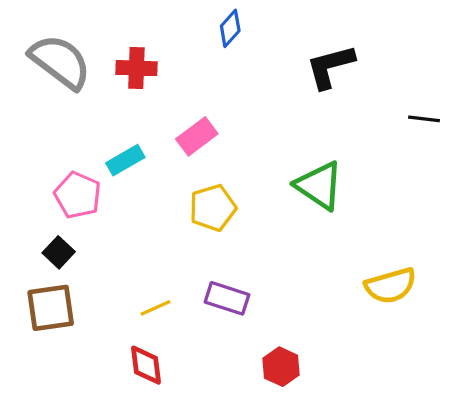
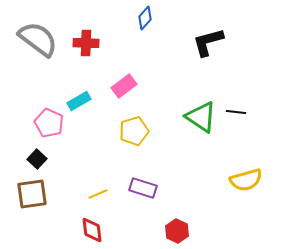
black line: (424, 119) -> (236, 112), moved

